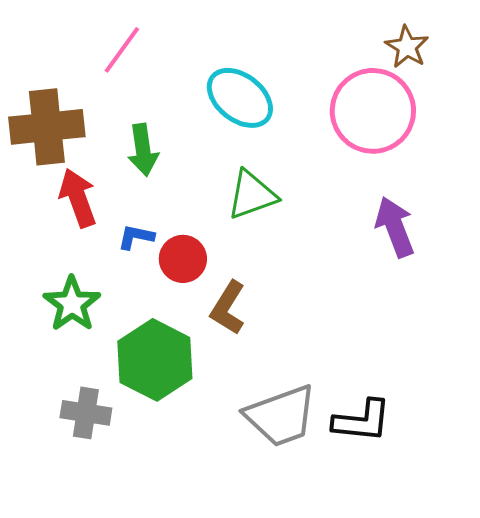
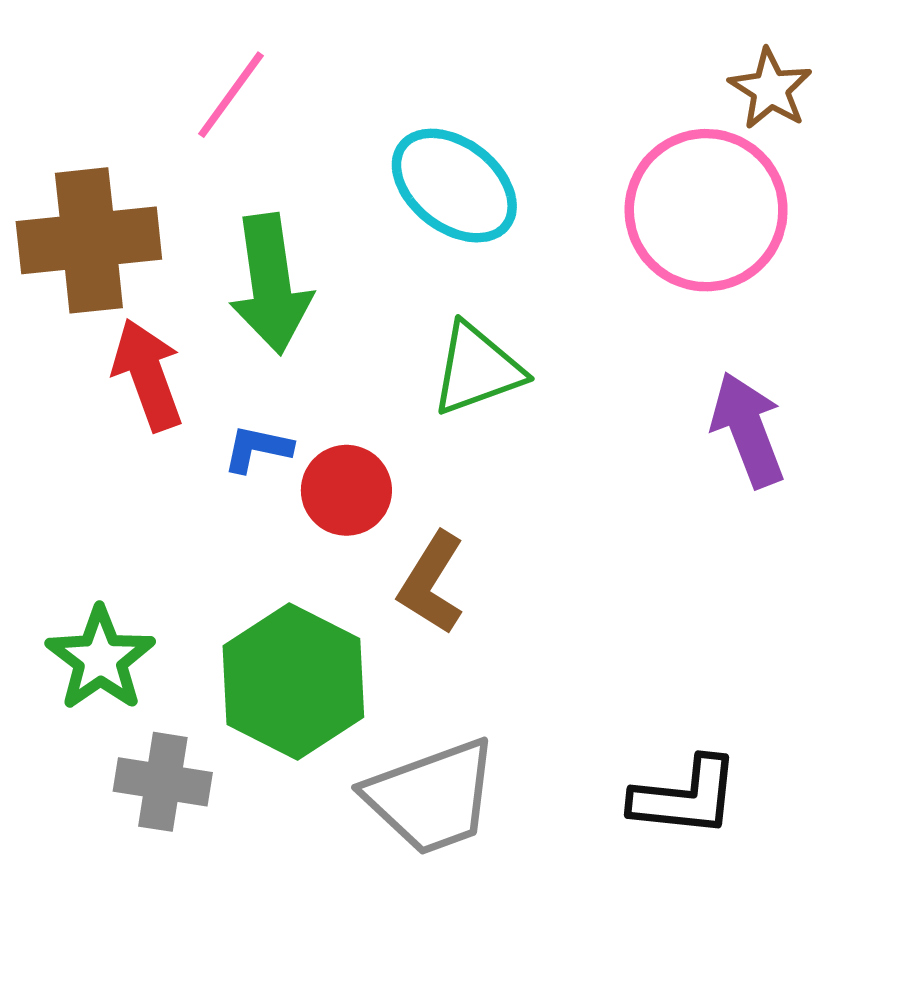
green arrow: (143, 150) -> (271, 284), size x1.4
green star: (72, 304) -> (100, 659), moved
gray trapezoid: (281, 416) -> (432, 797), moved

